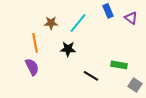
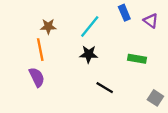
brown star: (51, 23) -> (48, 27), moved
black star: (68, 49) -> (89, 54), moved
green rectangle: (119, 65) -> (137, 59), moved

